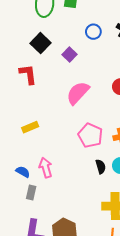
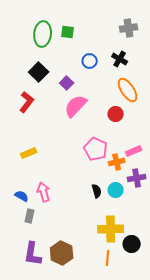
red L-shape: (28, 74) -> (27, 102), turned 45
pink semicircle: (78, 93) -> (76, 106), moved
pink pentagon: (90, 135) -> (96, 149), moved

